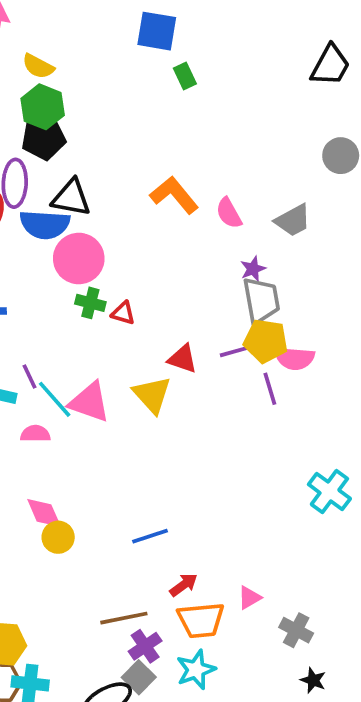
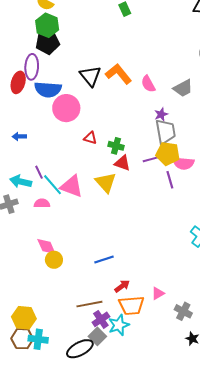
black triangle: (71, 198) -> (90, 76), moved, turned 40
green cross: (90, 303) -> (116, 146), moved
cyan star: (196, 670) -> (119, 325), moved

